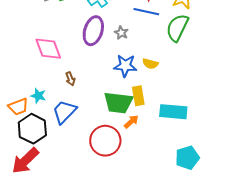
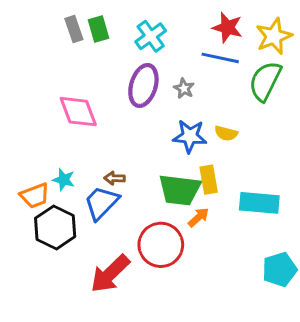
brown arrow: (70, 79) -> (114, 178), moved, turned 112
red arrow: (25, 161) -> (110, 274), moved

